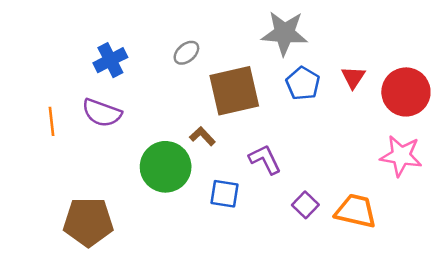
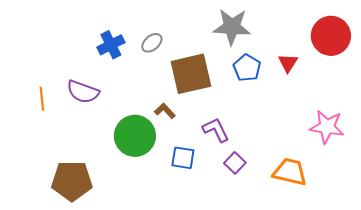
blue cross: (110, 60) -> (111, 45), moved
red circle: (406, 92) -> (331, 36), moved
purple square: (305, 205) -> (235, 163), moved

